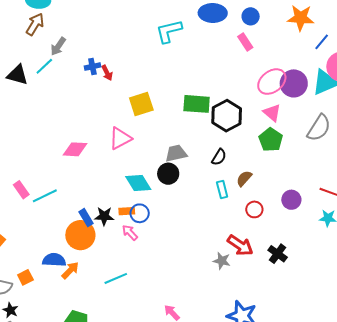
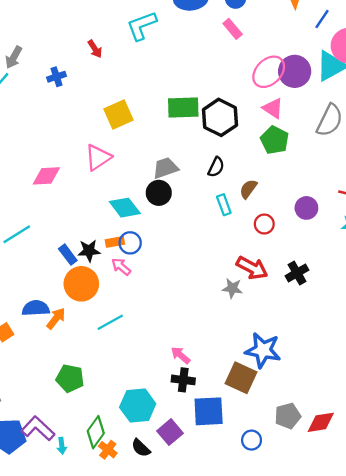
red arrow: (107, 73) -> (95, 49), moved
orange circle: (80, 235) -> (81, 284), moved
black cross: (278, 254) -> (297, 273), turned 30

